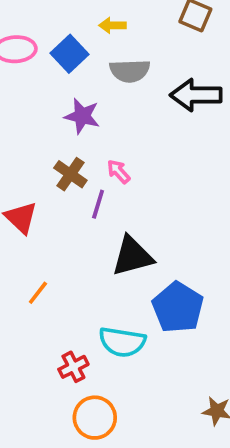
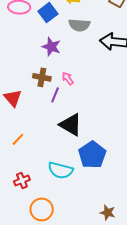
brown cross: (70, 174) -> (42, 77), turned -30
black triangle: (132, 256) -> (71, 125), turned 40
red cross: (73, 367) -> (22, 180), moved

